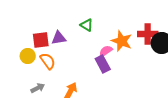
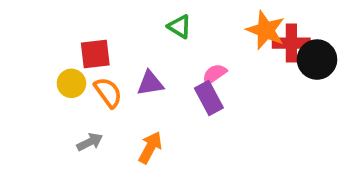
purple triangle: (59, 38) -> (150, 83), moved
orange star: (122, 41) -> (266, 30), moved

